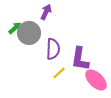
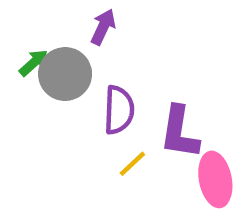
pink ellipse: (96, 80) -> (215, 179), turned 35

